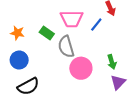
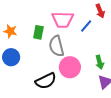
green rectangle: (47, 33) -> (38, 32), turned 64
black semicircle: (28, 86) -> (46, 81), moved

